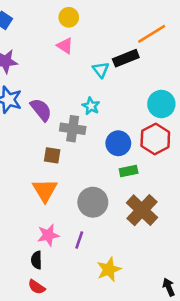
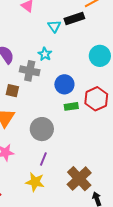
red hexagon: (155, 139) -> (96, 99), moved
brown cross: (142, 210) -> (79, 179), moved
purple line: (79, 240) -> (43, 159), moved
yellow star: (109, 269) -> (35, 182), moved, turned 30

